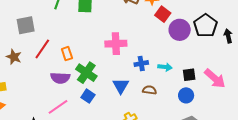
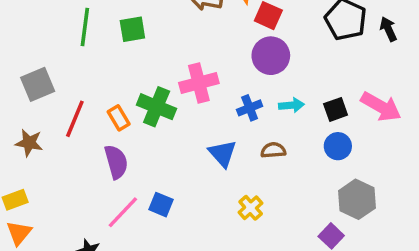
purple circle: (180, 30) -> (271, 56), moved
green cross: (86, 73) -> (157, 107), moved
purple semicircle: (60, 78) -> (116, 162), turned -96
blue square: (88, 96) -> (161, 205), moved

